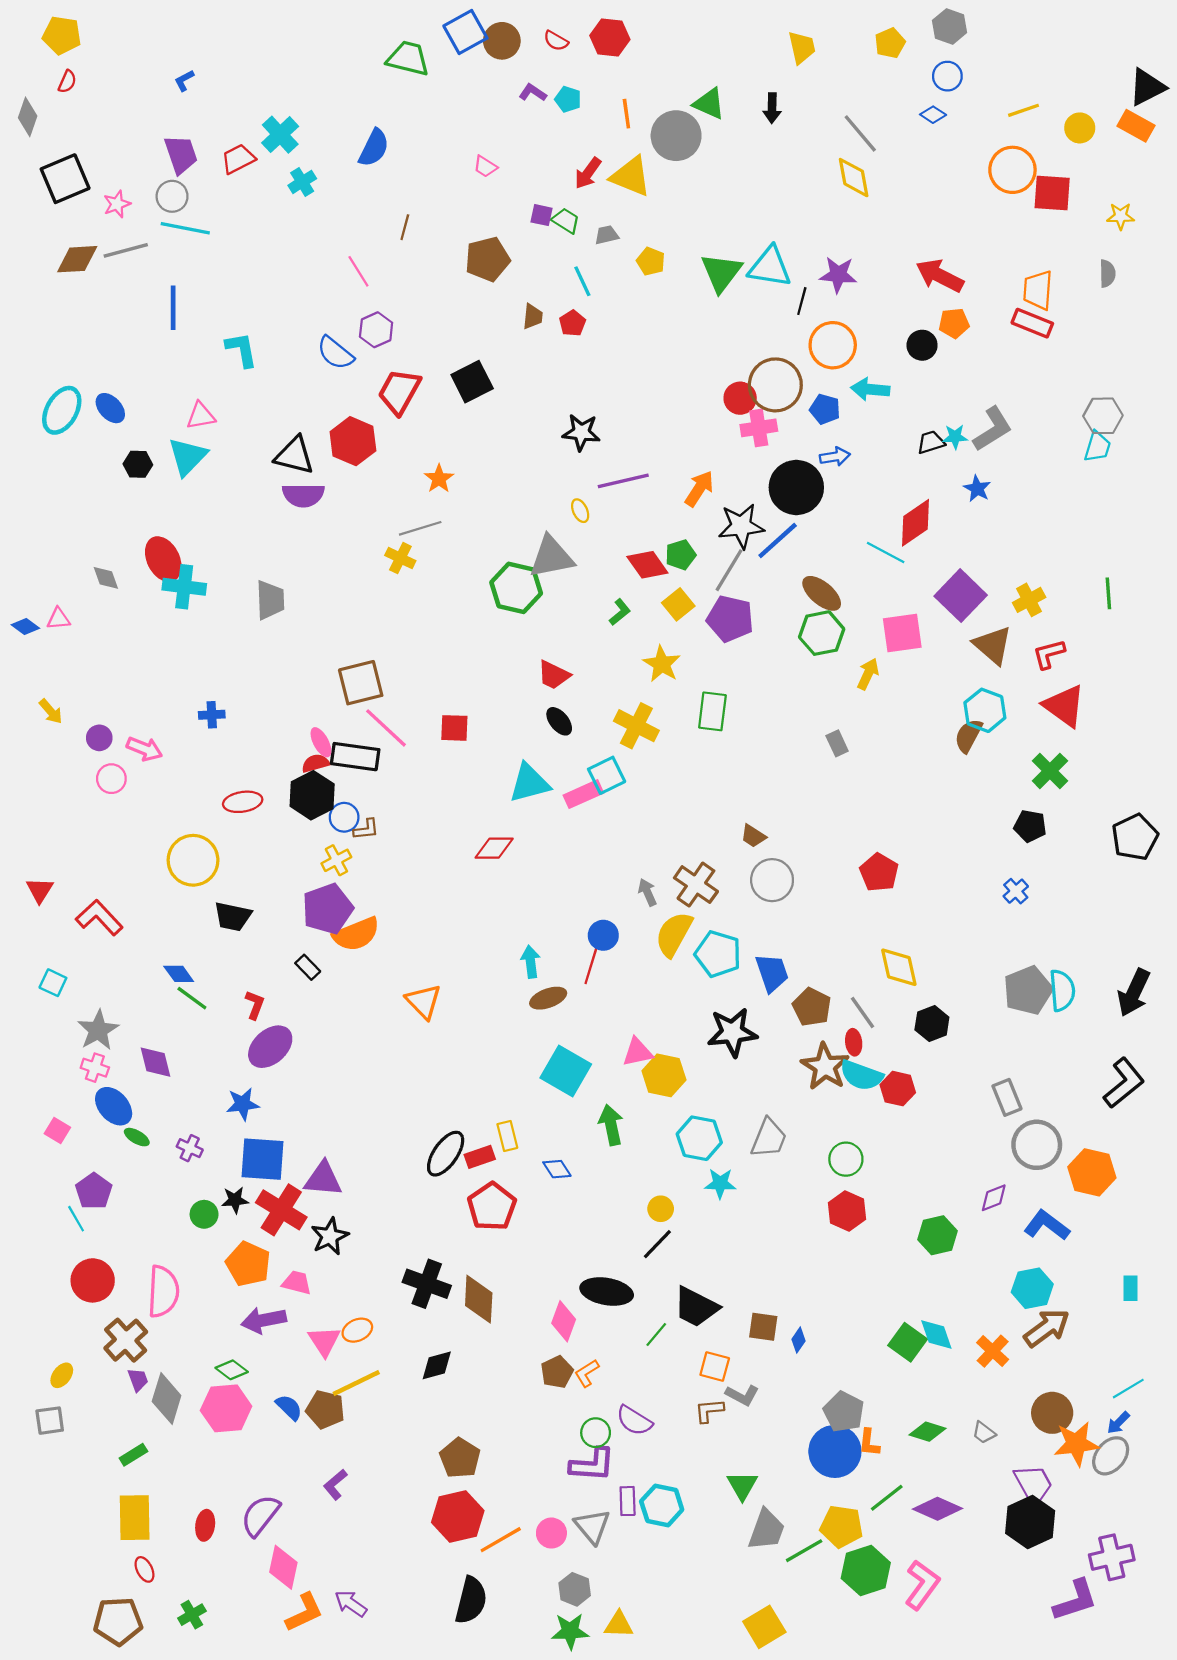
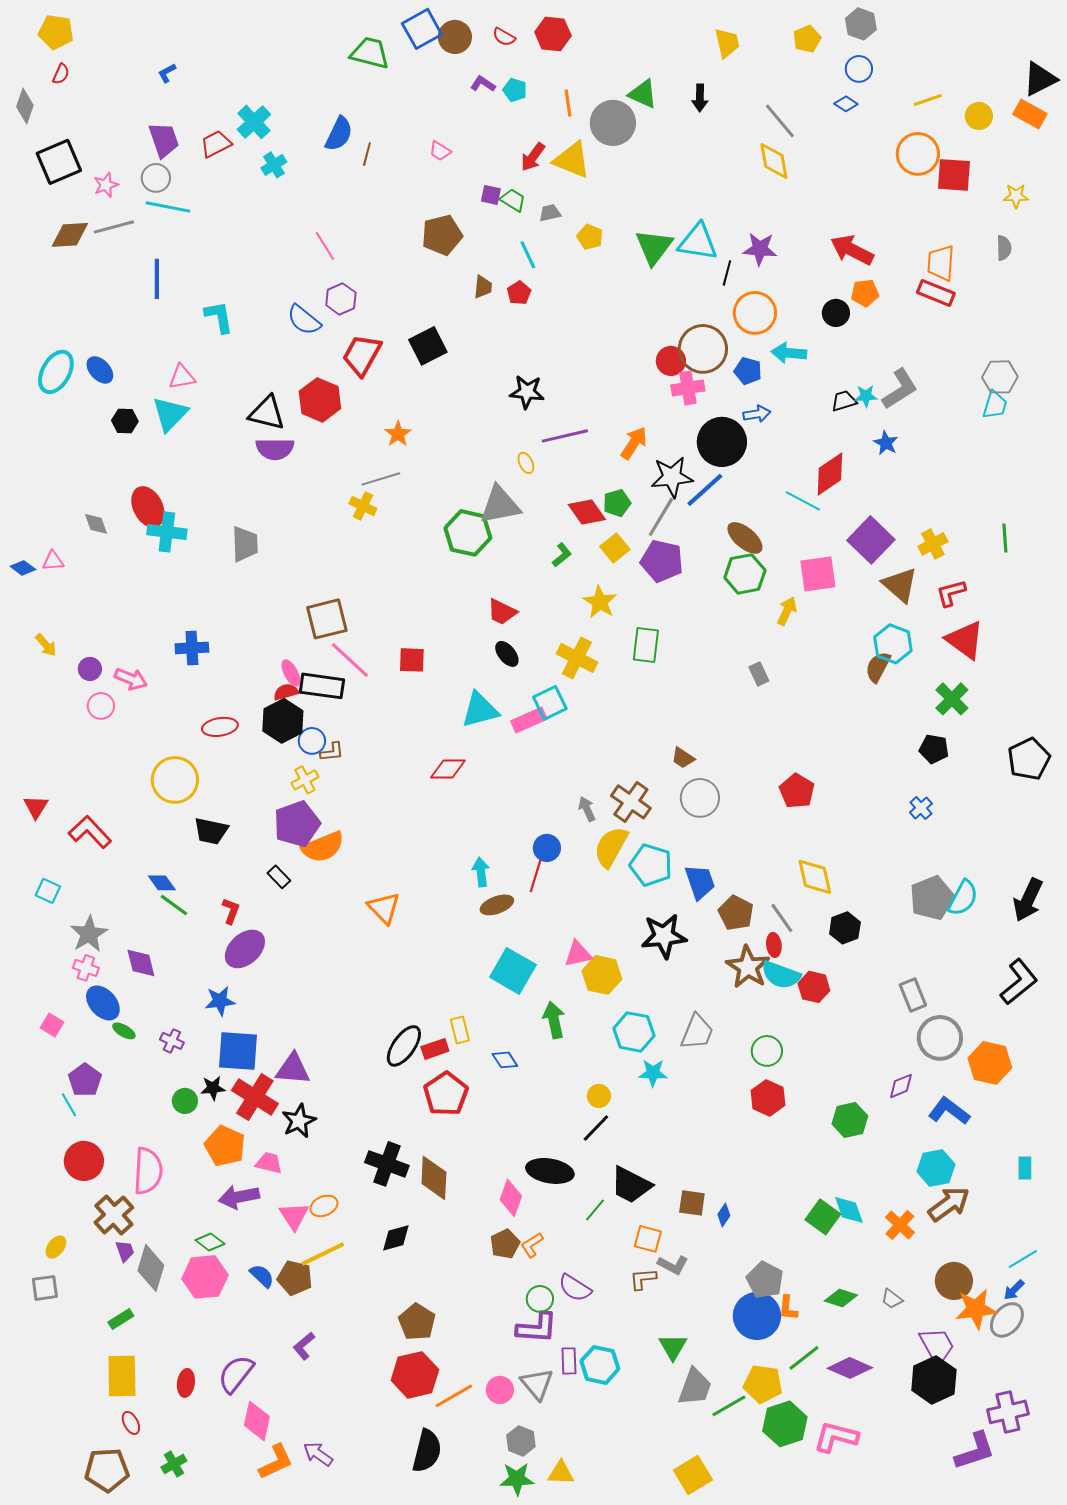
brown line: (405, 227) -> (367, 154), moved
blue cross: (212, 715) -> (192, 648), size x1.4
cyan semicircle: (1062, 990) -> (963, 898), turned 33
pink L-shape: (922, 1585) -> (836, 1437), turned -111

